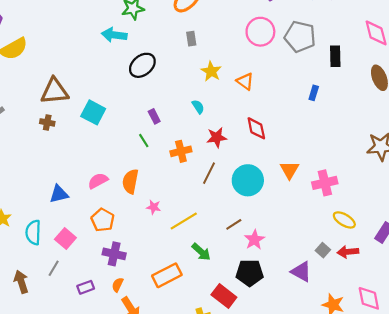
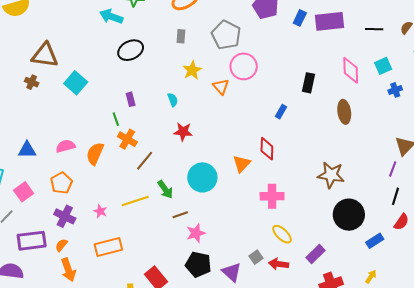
pink circle: (260, 32) -> (244, 66), moved
gray pentagon: (300, 37) -> (226, 35), moved
red diamond: (256, 128) -> (267, 149), moved
orange cross: (181, 151) -> (127, 139), moved, turned 30
orange triangle: (289, 170) -> (242, 164), moved
brown line: (209, 173) -> (145, 161), moved
pink star: (154, 207) -> (100, 211), moved
green arrow: (201, 252) -> (165, 189), moved
black pentagon: (250, 273) -> (198, 264), moved
purple rectangle: (86, 287) -> (32, 241), size x1.8

